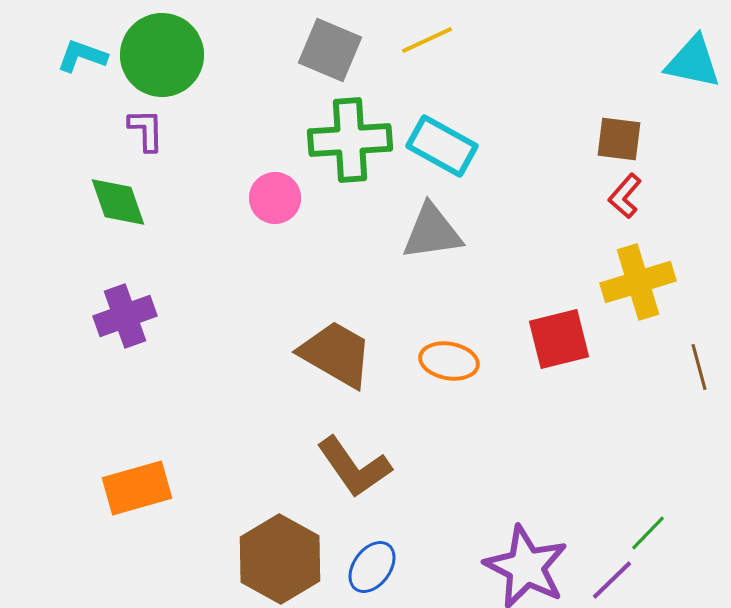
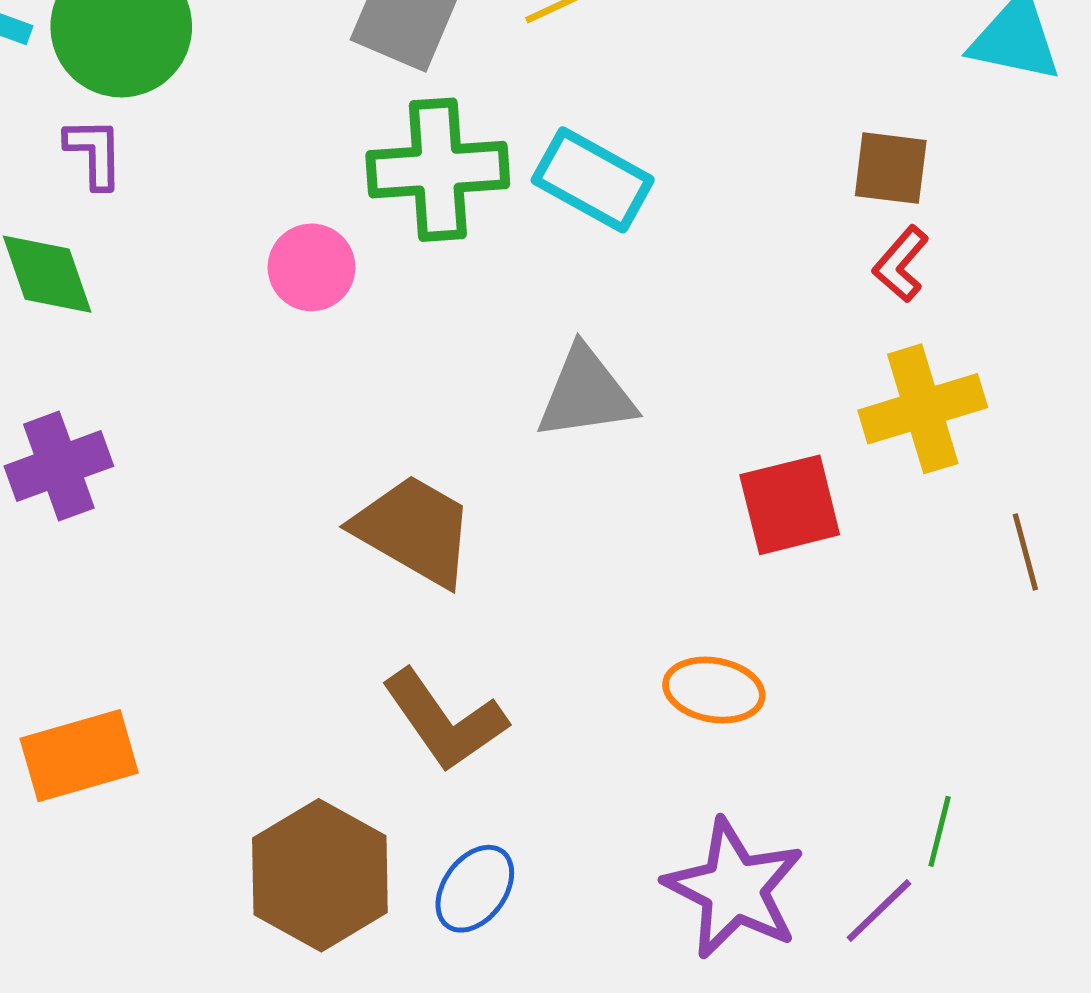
gray triangle: (432, 232) -> (586, 394), moved
orange ellipse: (449, 361) -> (714, 690), moved
green line: (648, 533) -> (940, 831), turned -30

